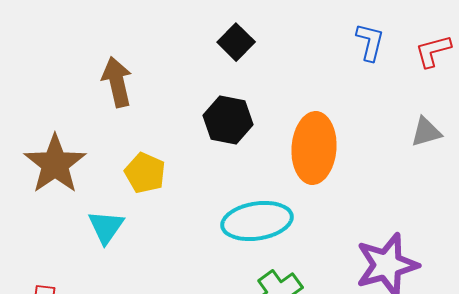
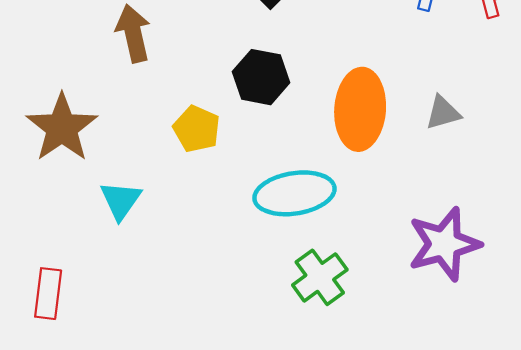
gray triangle: (426, 132) -> (443, 113), moved
yellow pentagon: (145, 173) -> (197, 129), moved

